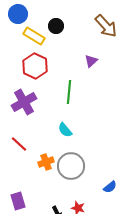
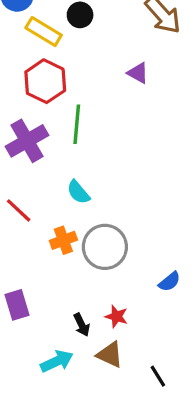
purple triangle: (91, 61) -> (138, 73), turned -48
green line: (69, 92) -> (77, 124), moved
cyan semicircle: (65, 130) -> (78, 192), moved

